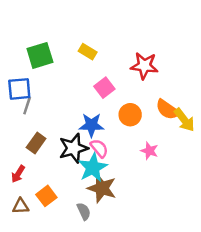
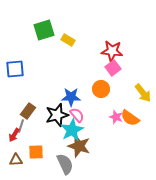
green square: (40, 55) -> (44, 30), moved
pink square: (104, 88) -> (113, 68), moved
gray line: (27, 106) -> (21, 126), moved
orange semicircle: (168, 110) -> (130, 118), moved
orange square: (46, 196) -> (36, 152), turned 35
gray semicircle: (84, 211) -> (65, 164), size x1.5

